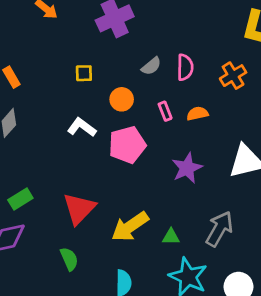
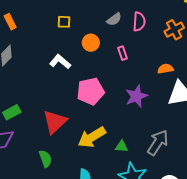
orange semicircle: (197, 114) -> (165, 69), moved
pink pentagon: (127, 145) -> (91, 91), moved

